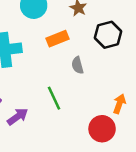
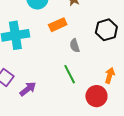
black hexagon: (108, 35) -> (106, 30), moved
green line: (54, 98) -> (70, 74), moved

